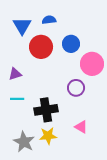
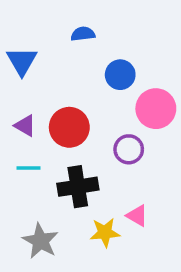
blue triangle: (22, 26) -> (22, 61), moved
red circle: (41, 47) -> (69, 127), moved
purple triangle: (15, 74) -> (25, 126), turned 48
yellow star: (48, 136) -> (105, 232), moved

